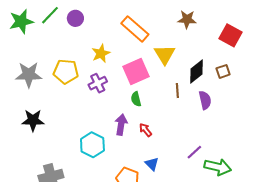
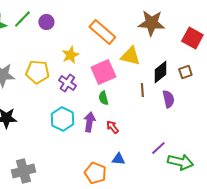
brown star: (187, 19) -> (151, 23), size x1.5
yellow triangle: (165, 54) -> (130, 56), turned -45
purple cross: (98, 83) -> (67, 83), turned -30
cyan hexagon: (92, 145) -> (62, 119), moved
blue triangle: (152, 164) -> (118, 159), turned -40

